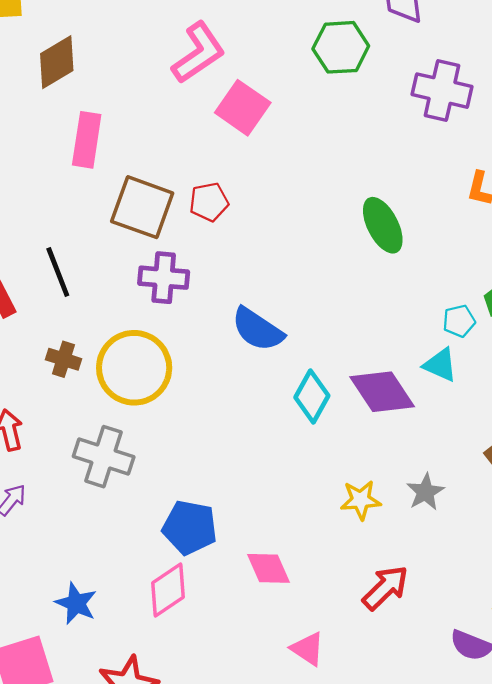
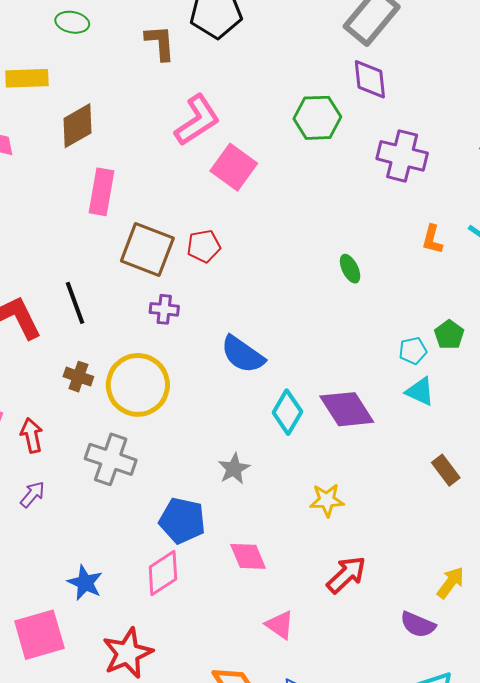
green ellipse: (383, 225) -> (350, 269), size x0.6
purple cross: (164, 278) -> (164, 309), size x0.7
cyan triangle: (440, 365) -> (420, 392), moved
gray star: (425, 492) -> (234, 469), moved

